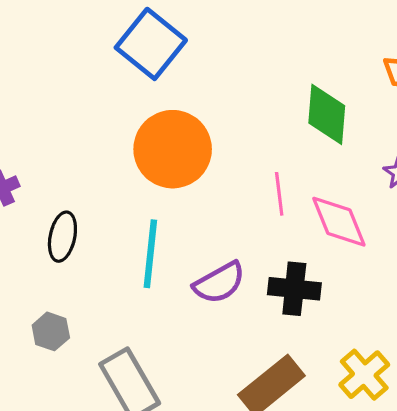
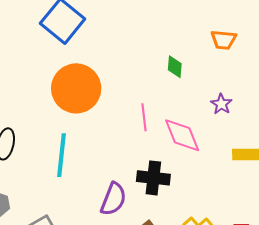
green diamond: (327, 114) -> (175, 67), size x0.6
purple semicircle: (219, 283) -> (113, 199), moved, turned -40

